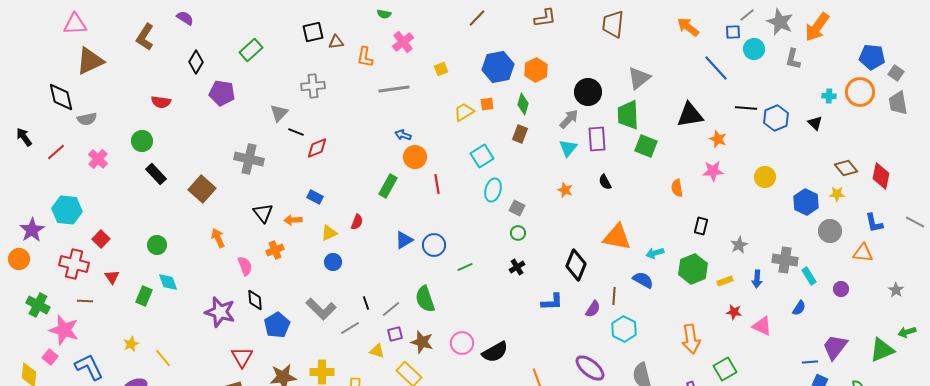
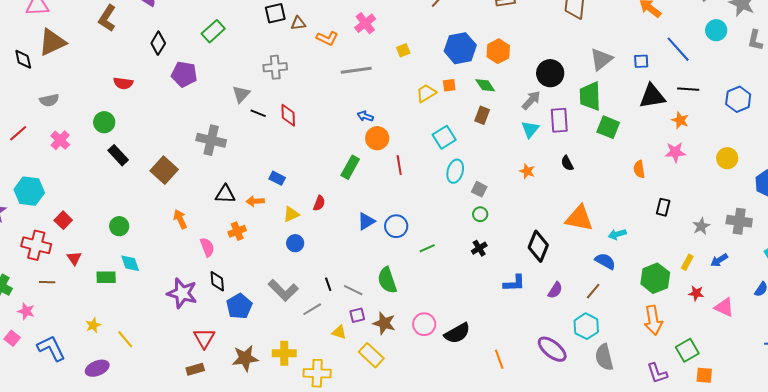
blue square: (733, 32) -> (641, 61), moved
orange L-shape: (365, 57) -> (327, 38), turned -75
black diamond: (61, 97) -> (23, 59), moved, size x0.7
green diamond: (523, 104) -> (485, 85), turned -50
black line: (746, 108) -> (688, 89), moved
red diamond: (317, 148) -> (288, 115), moved, turned -70
black triangle: (263, 213) -> (225, 194), turned -50
gray cross: (785, 260) -> (739, 221), moved
green hexagon: (693, 269) -> (655, 278), moved
blue arrow: (757, 279) -> (719, 260), turned 54
yellow rectangle: (725, 281) -> (687, 262), turned -42
green rectangle: (144, 296) -> (106, 277), turned 66
brown line: (614, 296) -> (593, 291), moved, turned 36
gray line: (391, 309) -> (353, 290), turned 66
cyan hexagon: (624, 329) -> (586, 326), moved
pink star: (64, 330) -> (26, 311), size x0.6

